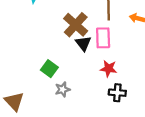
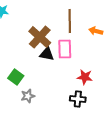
black triangle: (83, 43) -> (47, 54), turned -42
red star: (109, 69) -> (85, 77), moved

